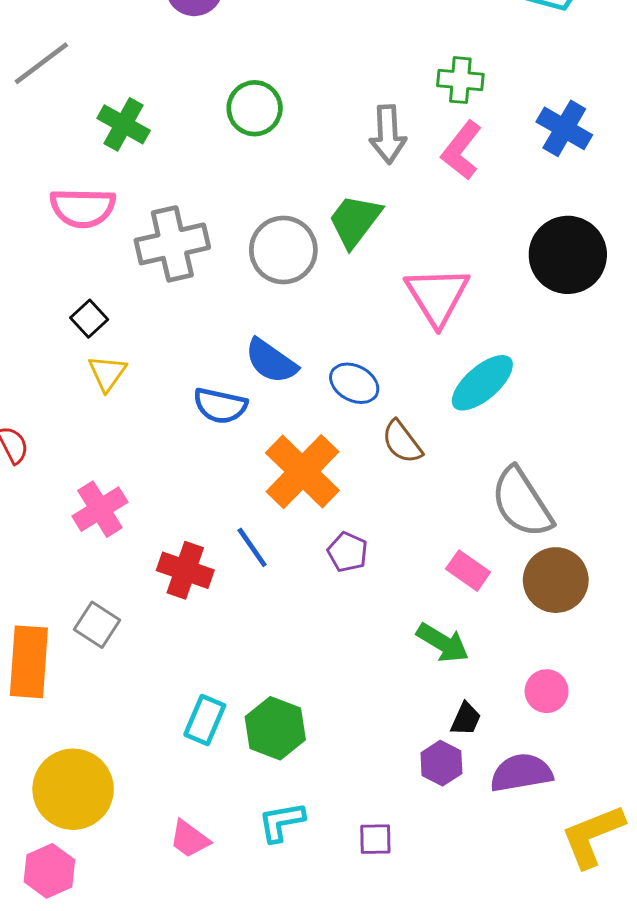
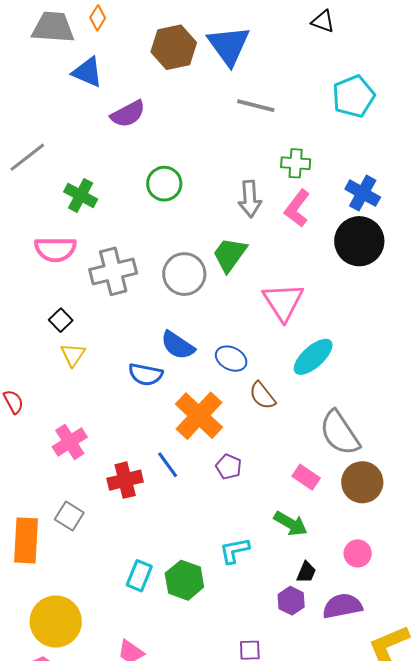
black circle: (568, 255) -> (359, 241), moved
red cross: (185, 570) -> (125, 480), turned -32
cyan L-shape: (281, 822) -> (234, 551), moved

